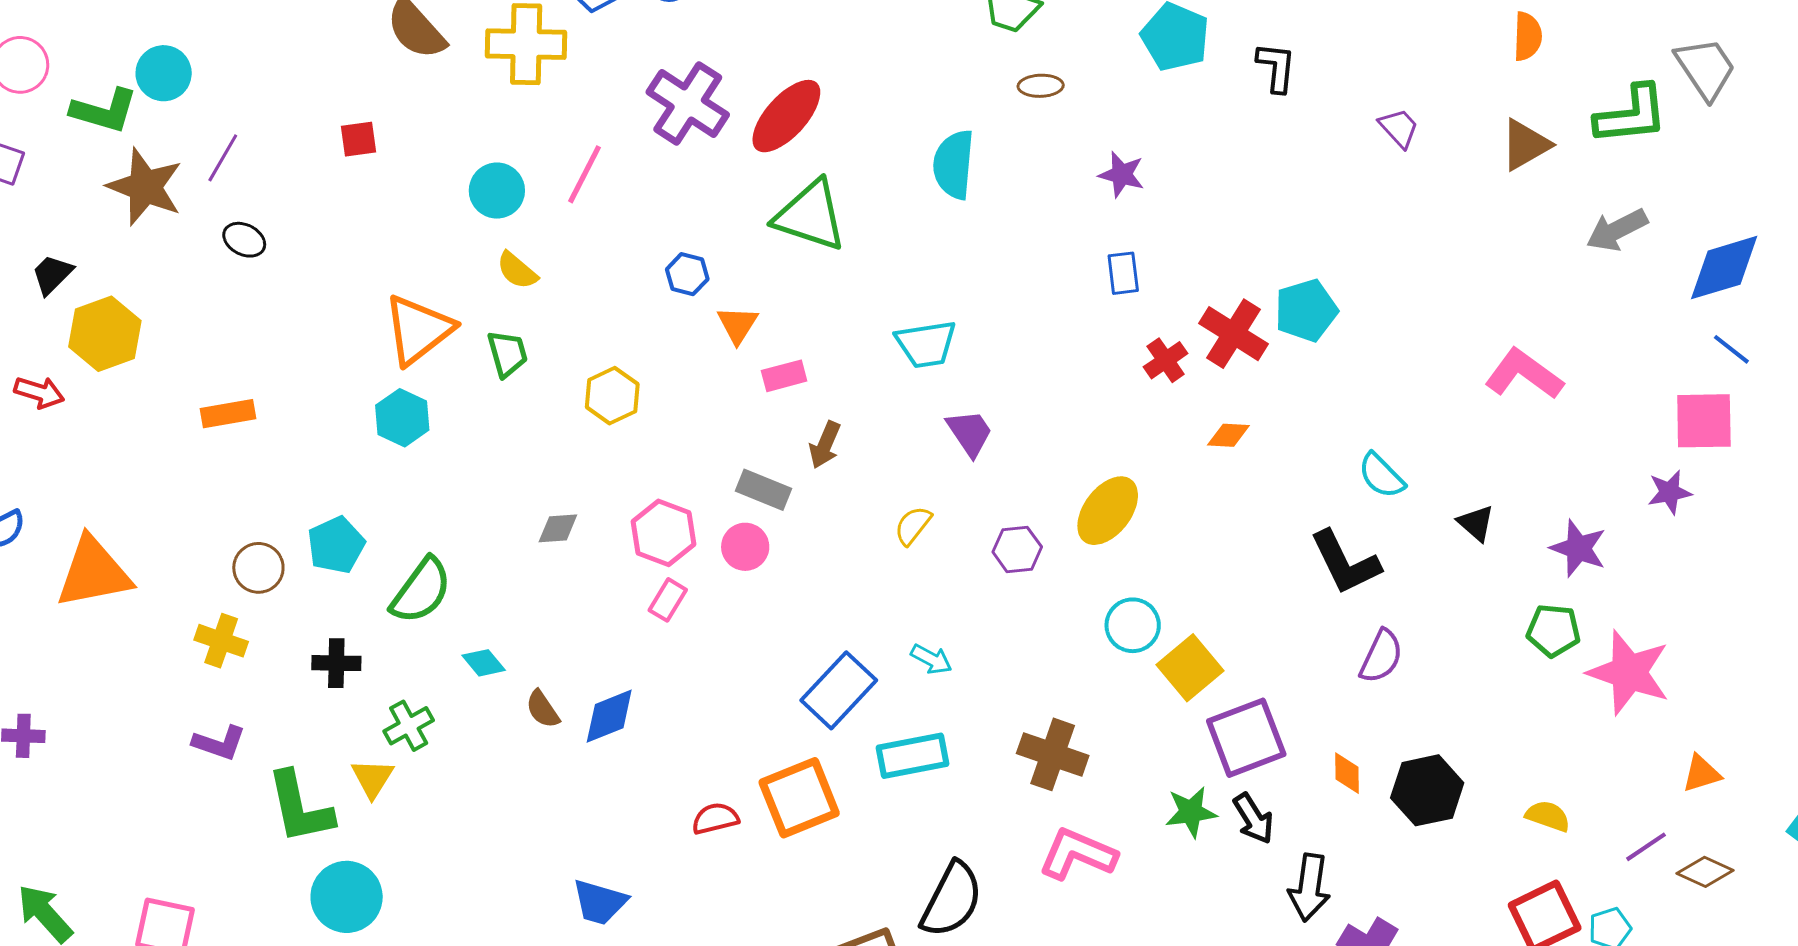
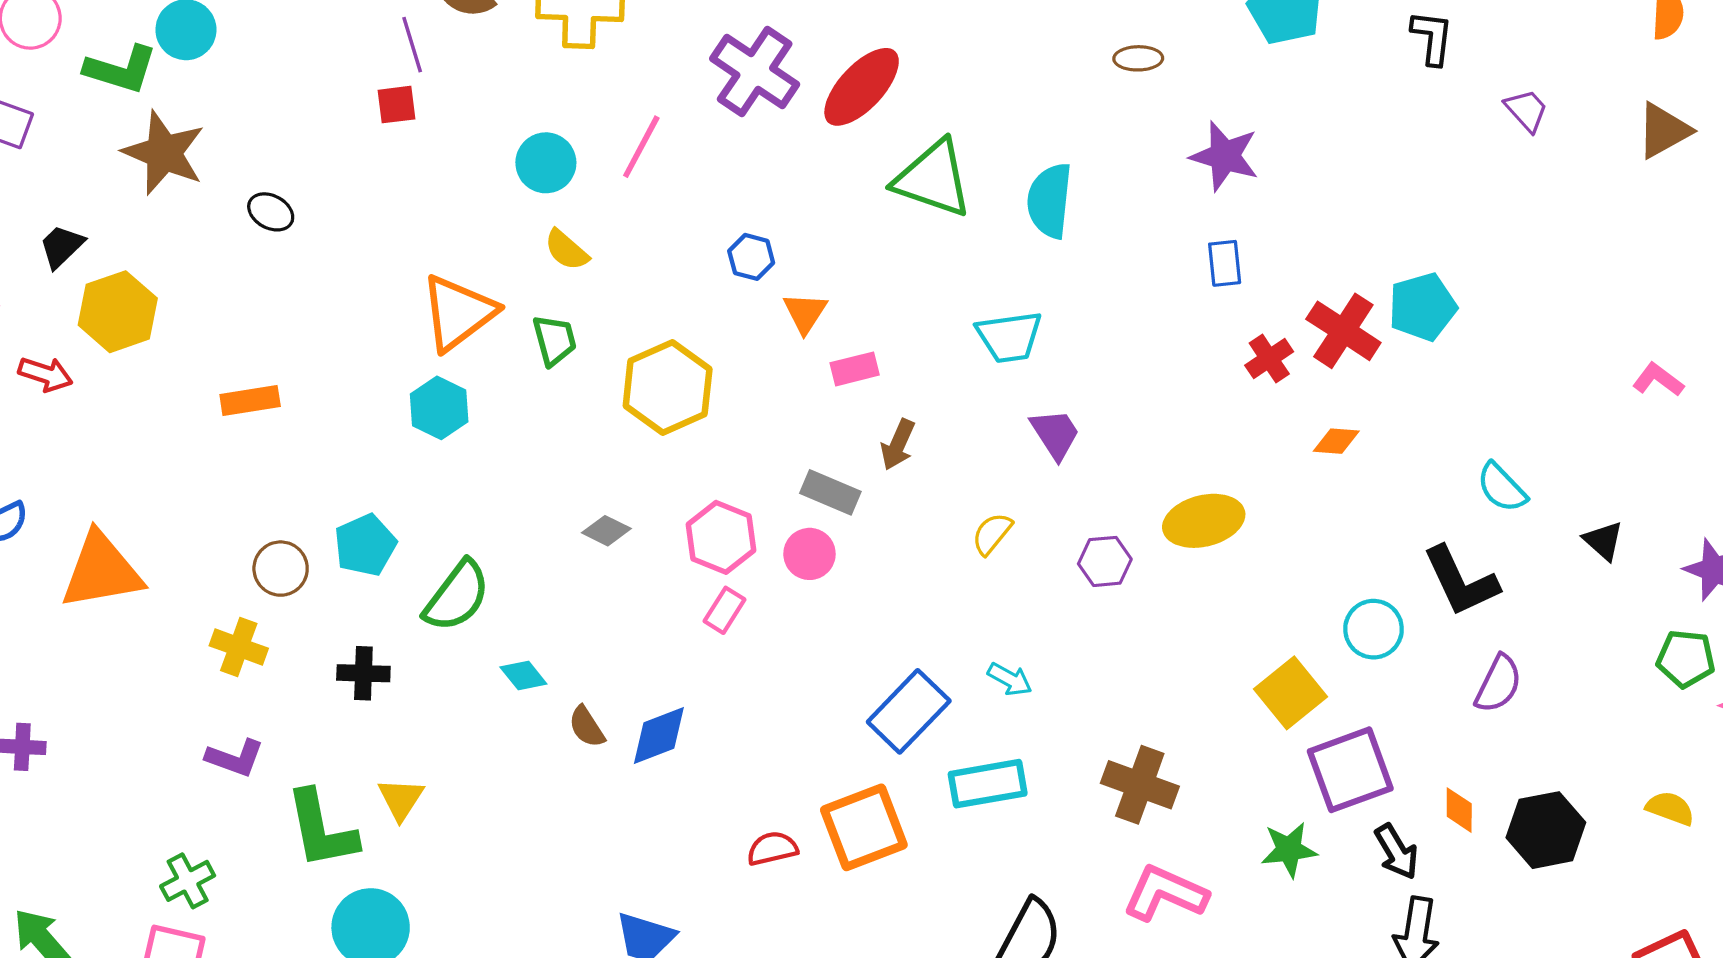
black L-shape: (1276, 67) -> (1432, 38), moved
purple line: (223, 158) -> (412, 45), moved, turned -48
cyan semicircle: (954, 164) -> (1050, 201), moved
purple star: (1122, 175) -> (1225, 156), size x1.4
green triangle: (810, 216) -> (933, 179), moved
pink L-shape: (1524, 374) -> (1658, 380), size x0.6
yellow hexagon: (612, 396) -> (668, 388), size x1.5
yellow ellipse: (1108, 511) -> (1204, 521), turned 38
gray diamond: (558, 528) -> (606, 531), turned 30
cyan circle: (1133, 625) -> (1374, 629), moved
green cross: (409, 726) -> (188, 881), moved
yellow semicircle: (1548, 816) -> (1670, 808), moved
black arrow: (1253, 819) -> (1396, 852), moved

